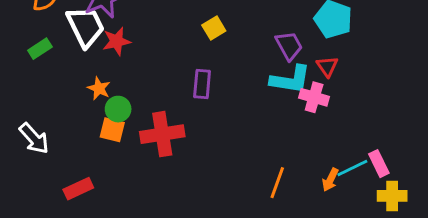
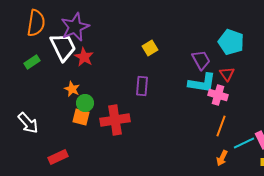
red star: (117, 41) -> (84, 57), turned -30
orange arrow: (330, 180) -> (222, 158), moved
orange line: (277, 183) -> (221, 126), moved

